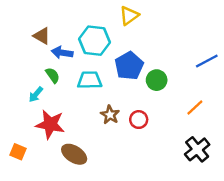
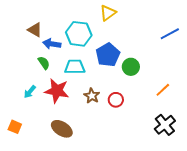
blue line: (207, 61) -> (170, 34), moved
cyan arrow: (36, 94) -> (30, 92), moved
red star: (50, 124) -> (57, 91), moved

